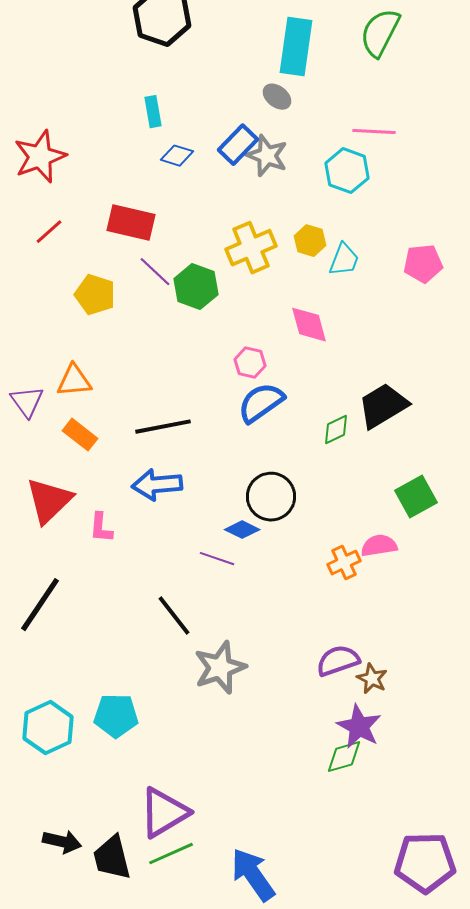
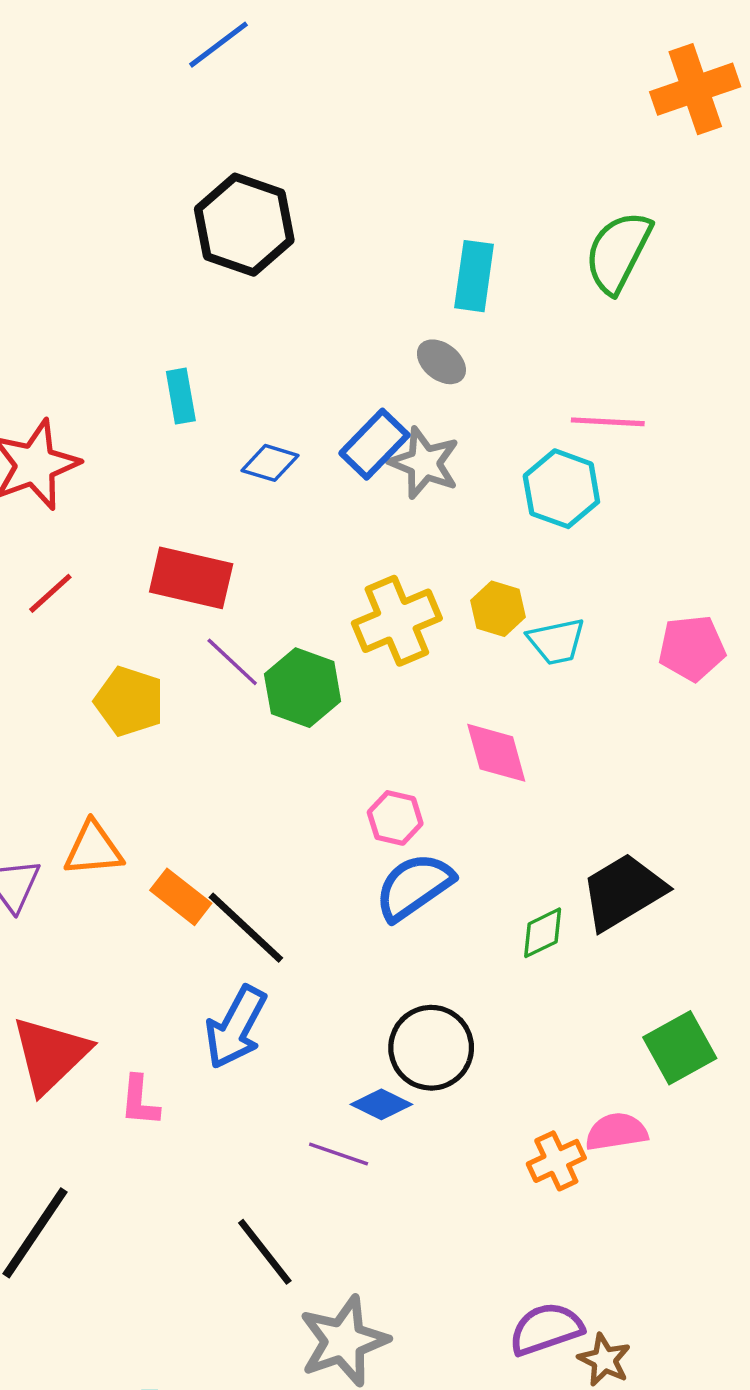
cyan rectangle: (296, 47) -> (474, 276), size x0.7
cyan rectangle: (153, 112) -> (181, 396), moved
cyan trapezoid: (344, 260) -> (556, 641), turned 57
black line: (163, 427) -> (246, 928), turned 54
orange rectangle: (80, 435) -> (181, 897), moved
blue arrow: (157, 485) -> (236, 1027), turned -57

